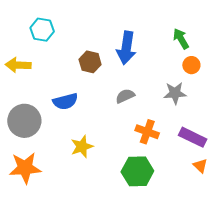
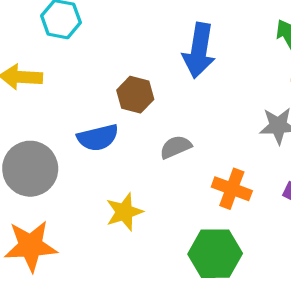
brown hexagon: (90, 62) -> (135, 95), moved
gray semicircle: (125, 96) -> (176, 147), moved

